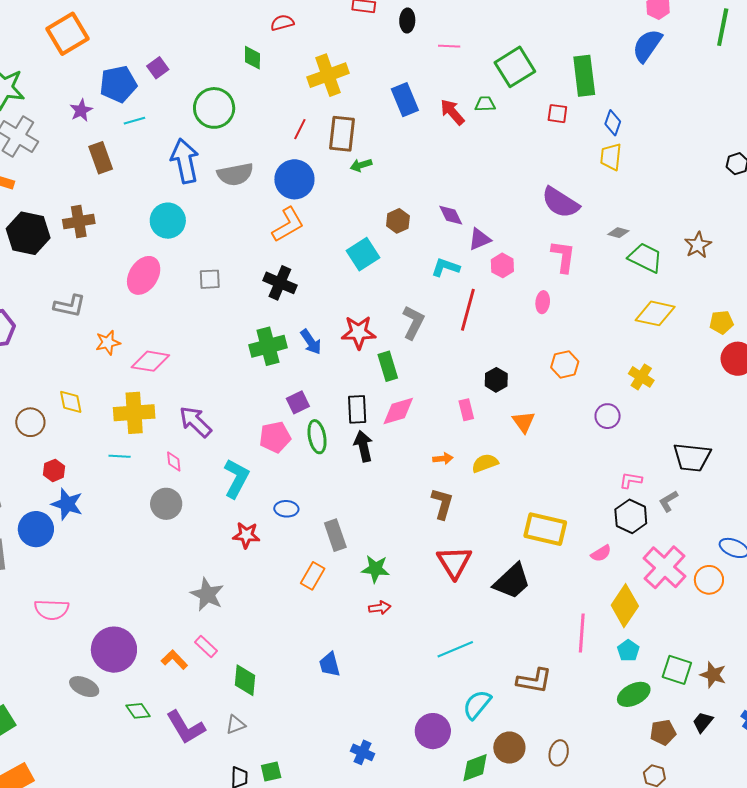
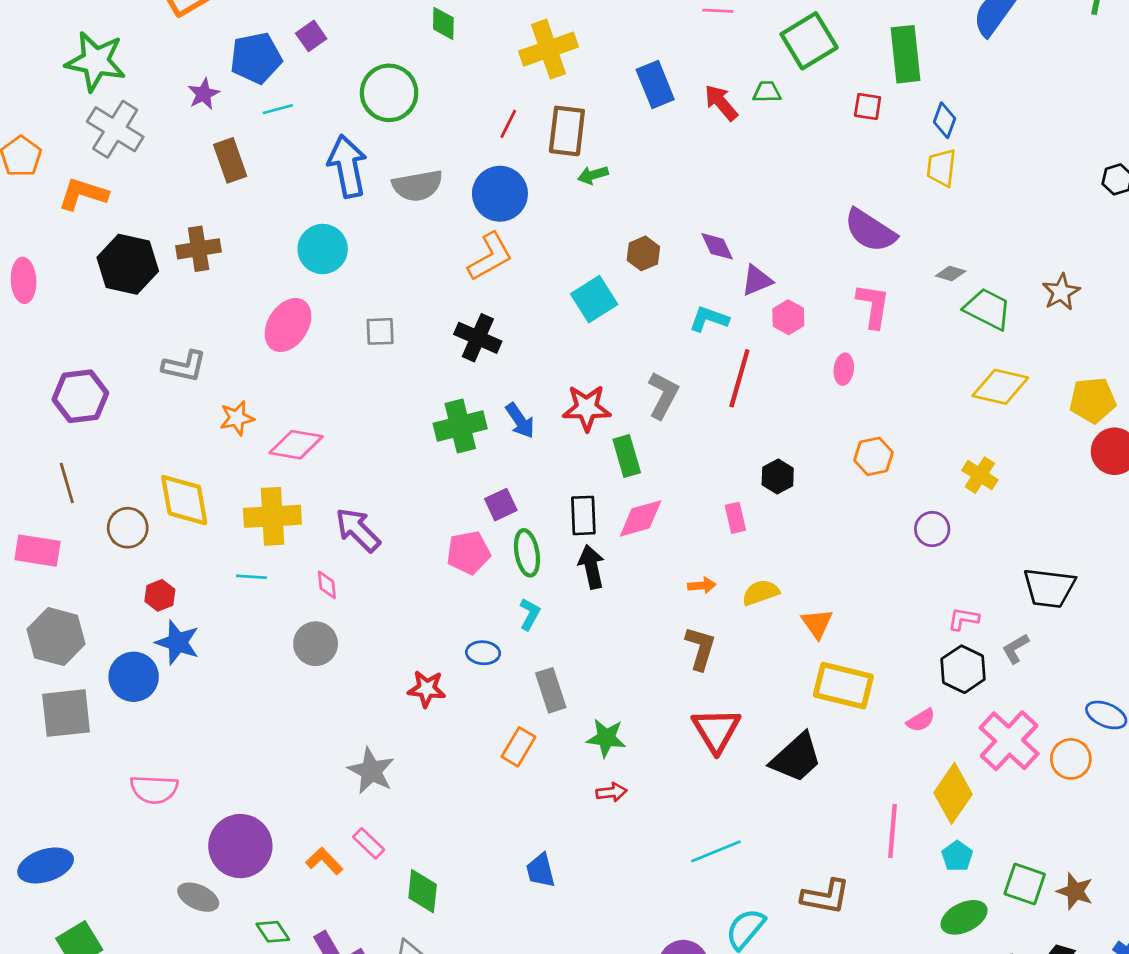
yellow pentagon: (721, 322) -> (1093, 400), size x1.4
yellow diamond: (71, 402) -> (184, 500), size x1.6
orange triangle: (524, 422) -> (817, 623), moved
cyan L-shape: (236, 478) -> (530, 614), moved, size x0.6

